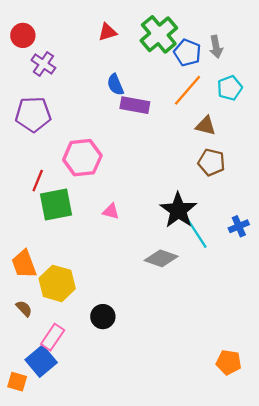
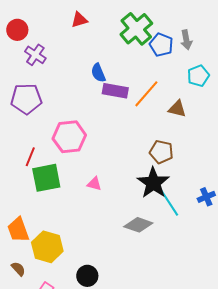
red triangle: (107, 32) -> (79, 20), moved
orange line: (187, 90) -> (146, 94), moved
brown pentagon: (211, 162) -> (161, 152), moved

